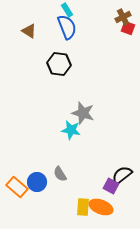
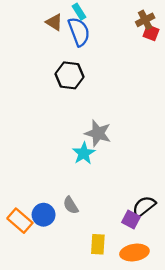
brown triangle: (29, 31) -> (54, 22), moved
cyan star: (71, 130) -> (84, 153), turned 30
orange ellipse: (101, 207) -> (134, 252), moved, turned -30

